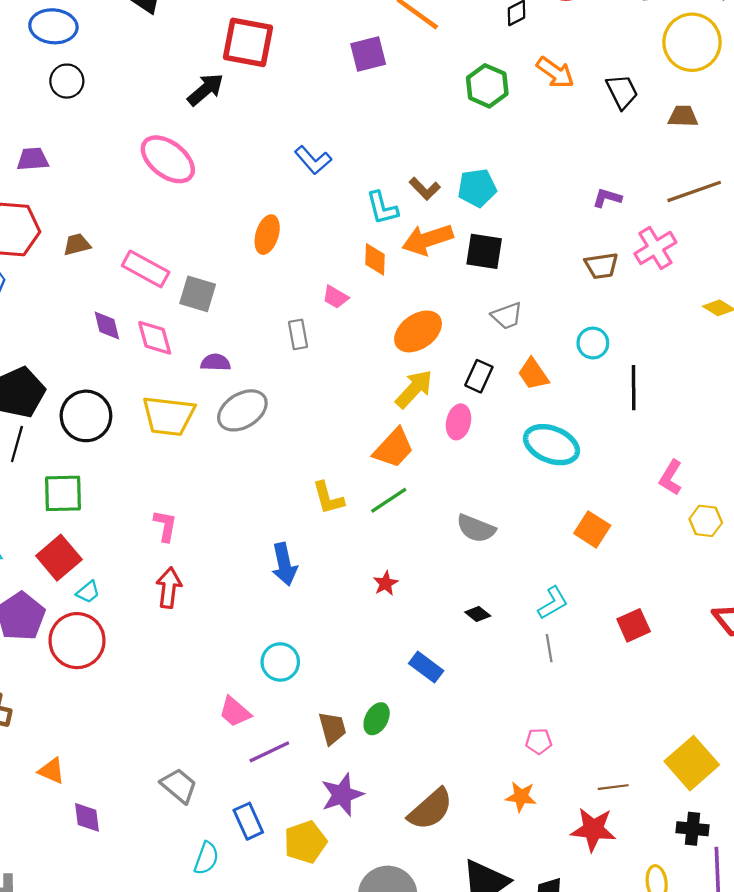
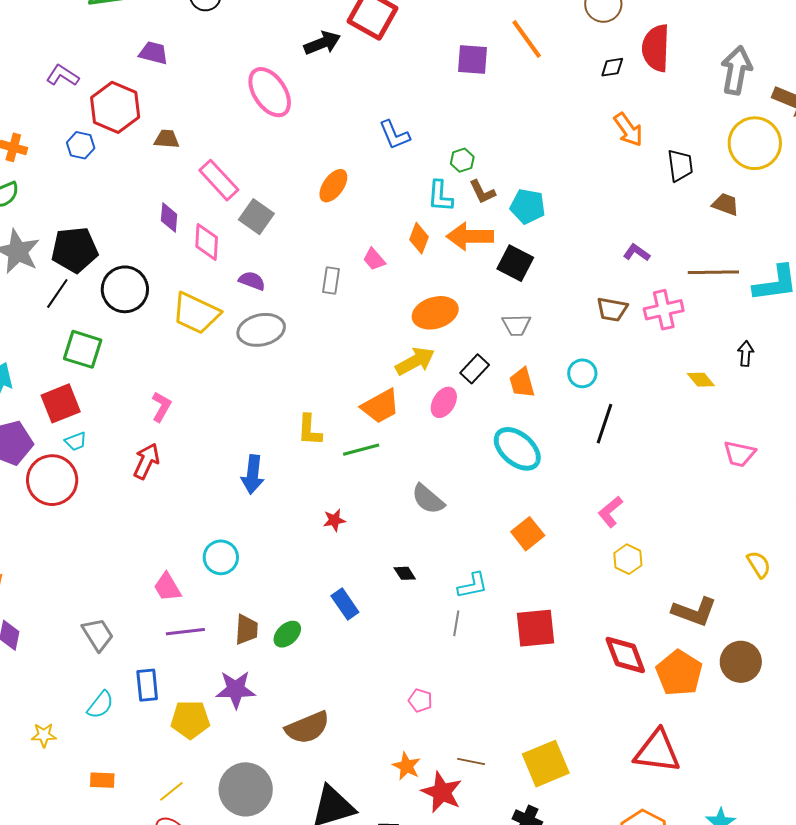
green hexagon: (487, 86) -> (462, 160), moved, size x0.6
red square: (634, 625) -> (536, 628), size x1.4
orange star: (521, 797) -> (407, 766), moved

